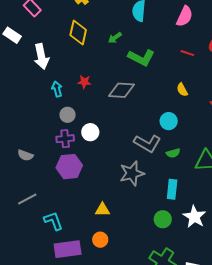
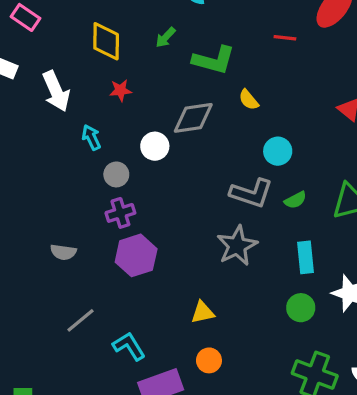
red star: (84, 82) -> (121, 90), moved
yellow semicircle: (182, 90) -> (249, 100), moved
white circle: (90, 132) -> (155, 146), moved

